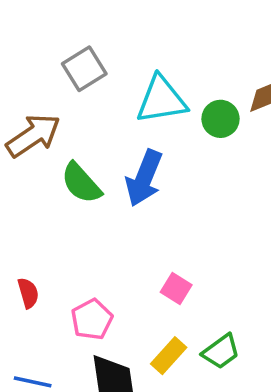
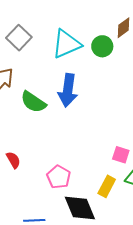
pink square: (176, 289) -> (121, 155), moved
red semicircle: (28, 293) -> (13, 160), moved

